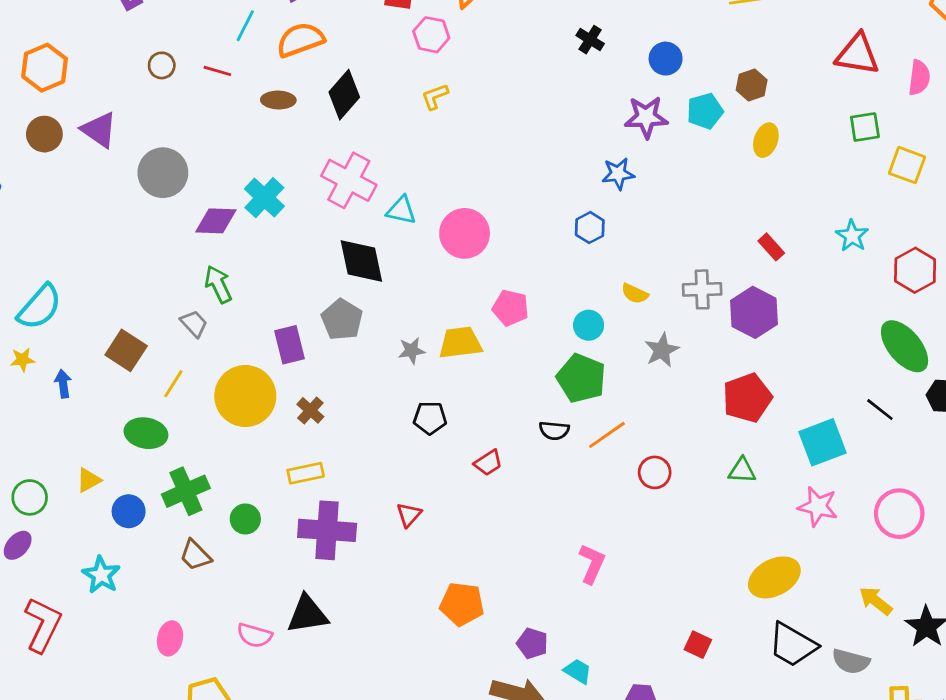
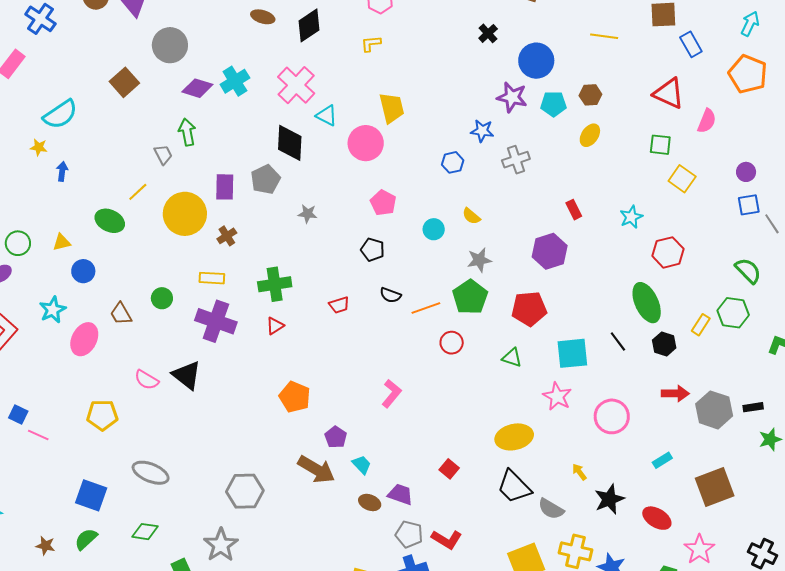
blue circle: (666, 59) -> (536, 61), size x1.5
gray cross: (702, 289) -> (516, 160), moved, turned -32
yellow trapezoid: (460, 343) -> (392, 108), moved, turned 68
brown square: (126, 350) -> (124, 82), moved
green pentagon: (581, 378) -> (470, 297), moved
black pentagon: (430, 418) -> (373, 250), moved
green cross: (186, 491) -> (275, 284), moved
yellow arrow: (876, 601) -> (579, 472), size x0.7
black triangle: (307, 614) -> (187, 375), turned 32
pink ellipse: (170, 638) -> (84, 339), moved, size x1.4

